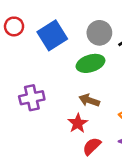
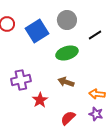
gray circle: (99, 33) -> (67, 20), moved
red star: (78, 123) -> (40, 100), moved

